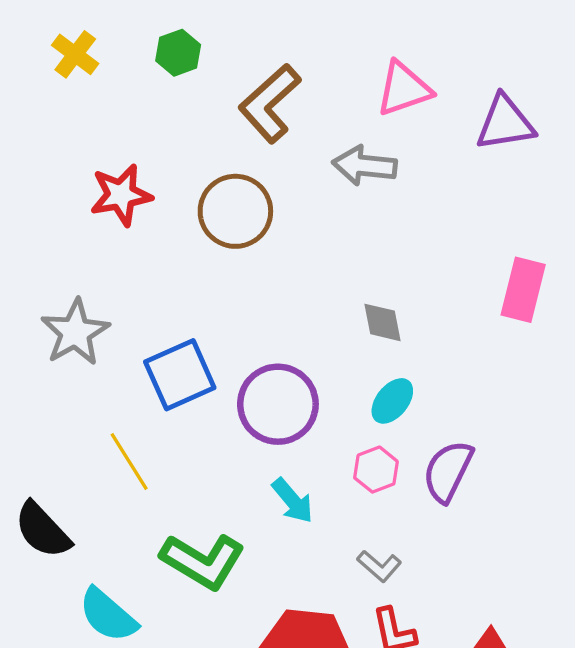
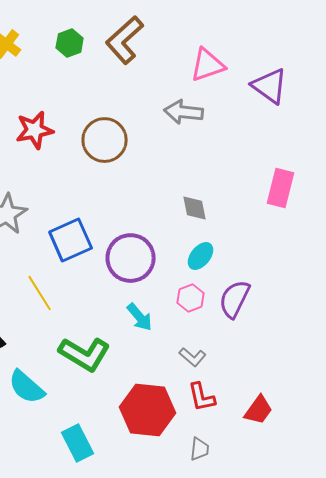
brown L-shape: (270, 103) -> (125, 40), moved
purple triangle: (505, 123) -> (270, 86), turned 45

